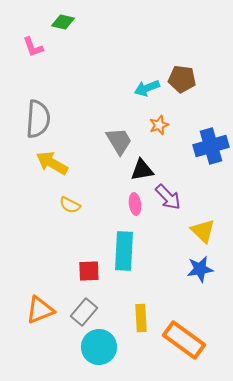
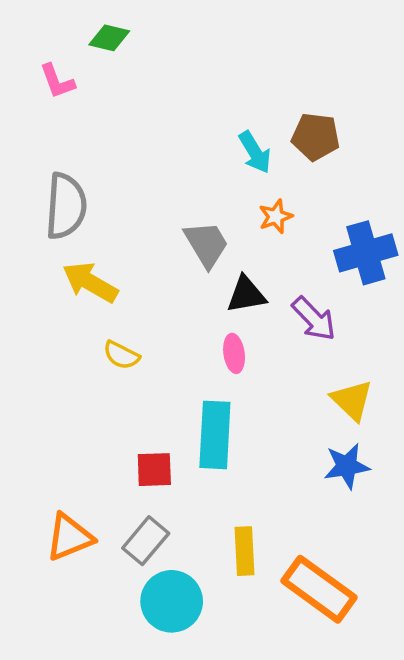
cyan arrow: (147, 88) -> (255, 152), turned -100
purple arrow: (168, 197) -> (314, 319), moved

